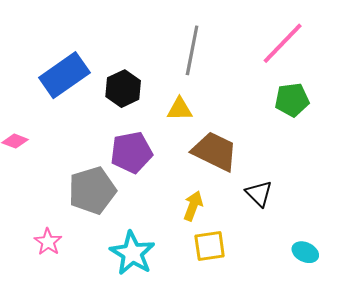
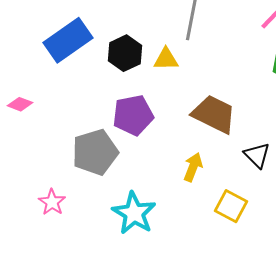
yellow triangle: (180, 109) -> (166, 59), moved
yellow square: (210, 246) -> (231, 206), moved, turned 36

